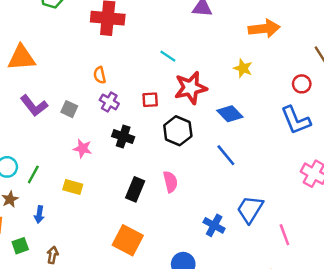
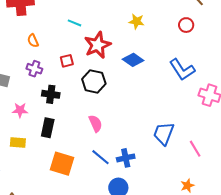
orange semicircle: (100, 75) -> (33, 41), moved
blue L-shape: (296, 120) -> (182, 70), moved
blue line: (226, 155) -> (101, 157), moved
black rectangle: (135, 189) -> (48, 128), moved
blue cross: (214, 225) -> (126, 158), moved, turned -30
orange square: (128, 240) -> (62, 164), moved

